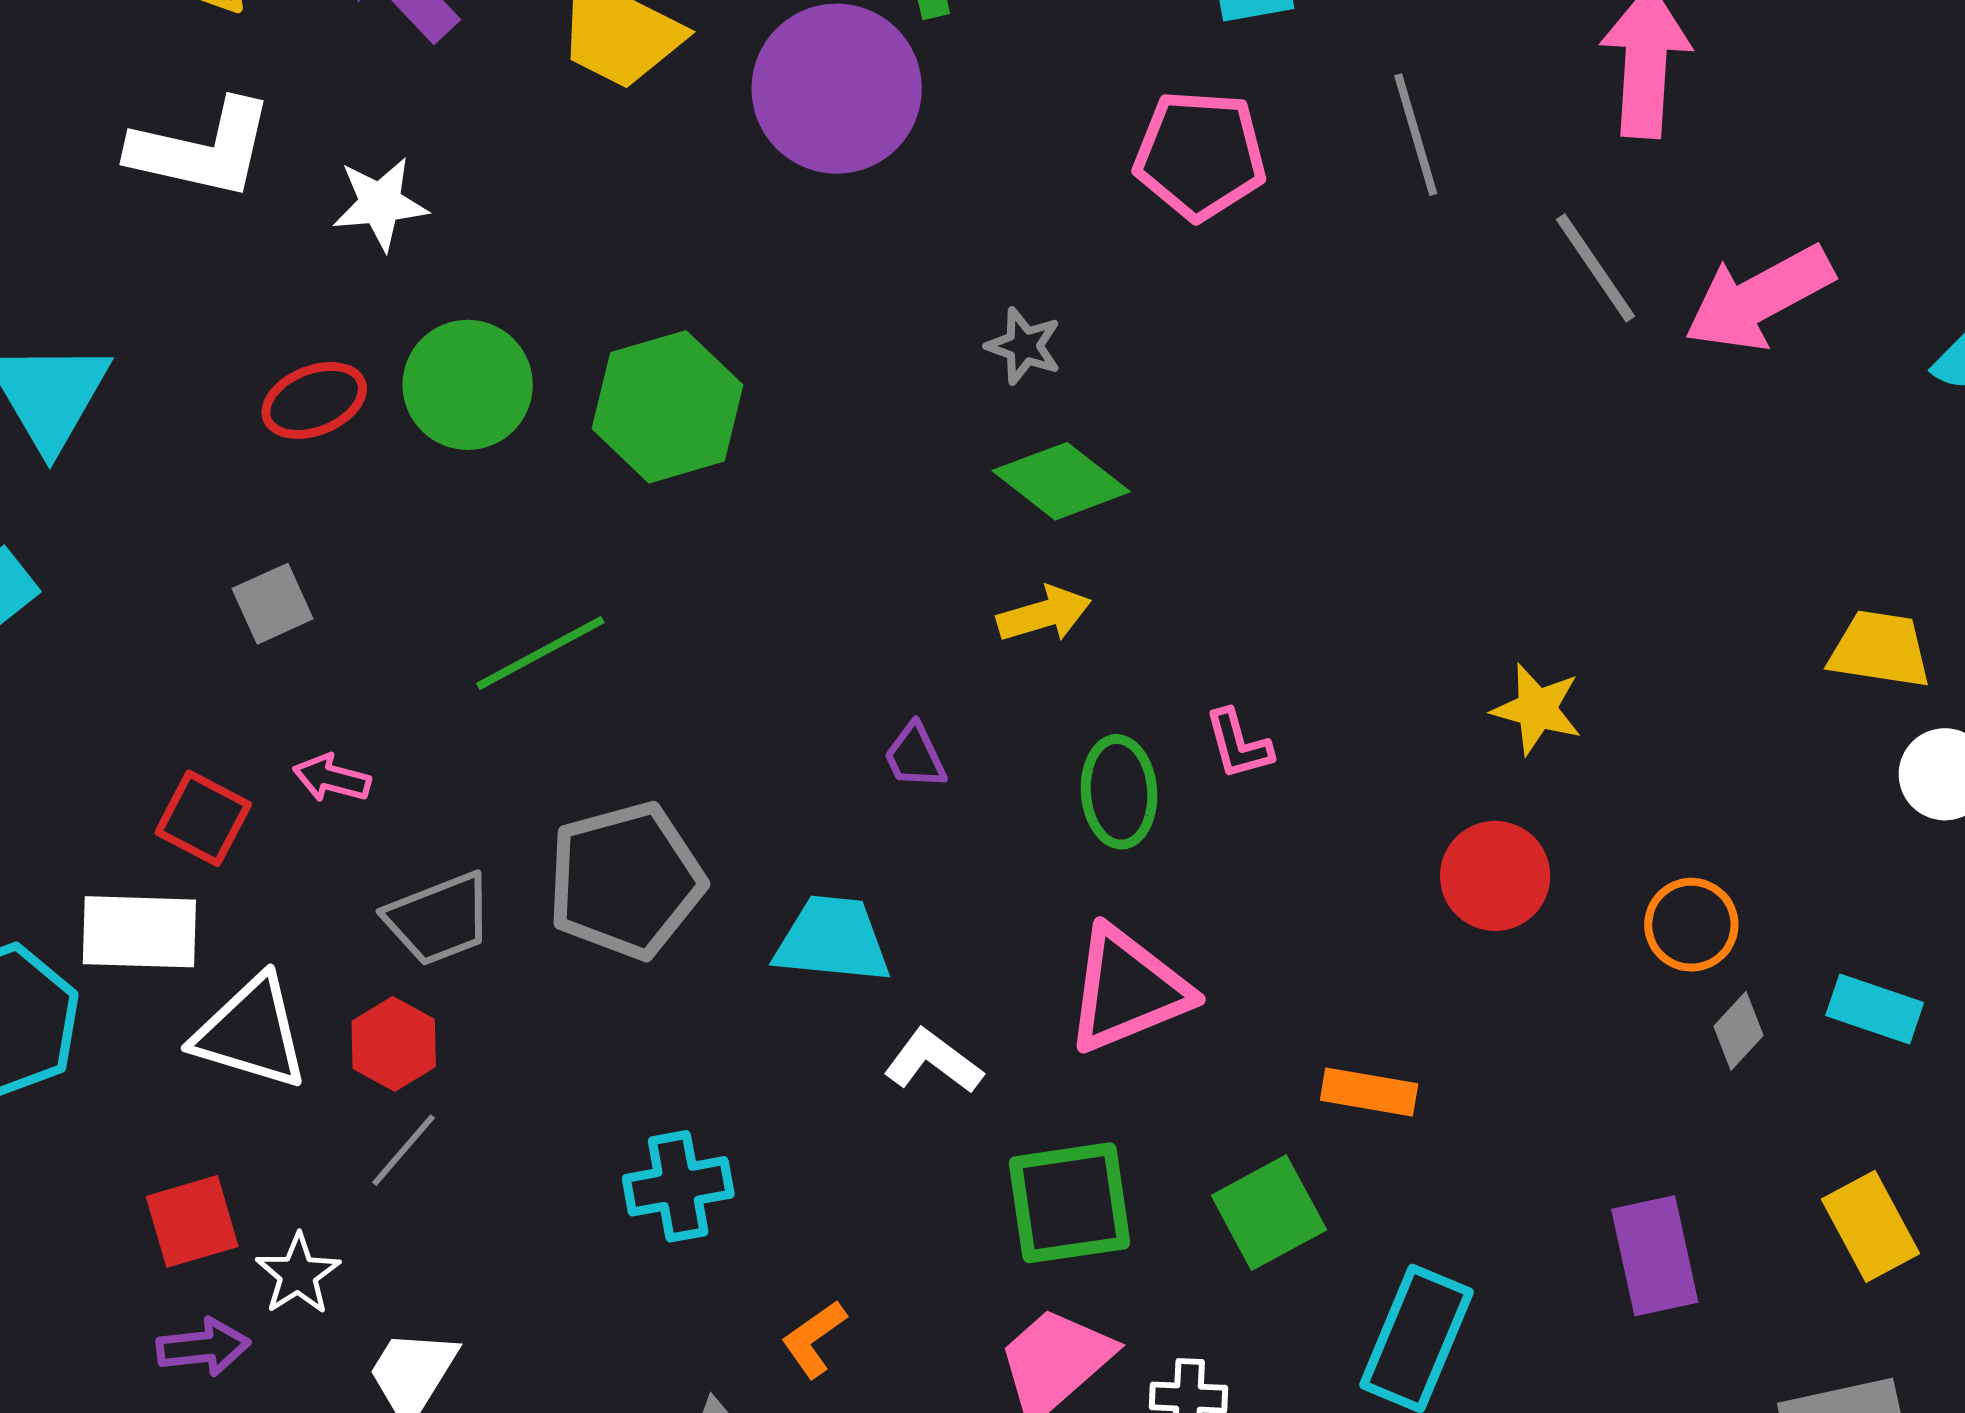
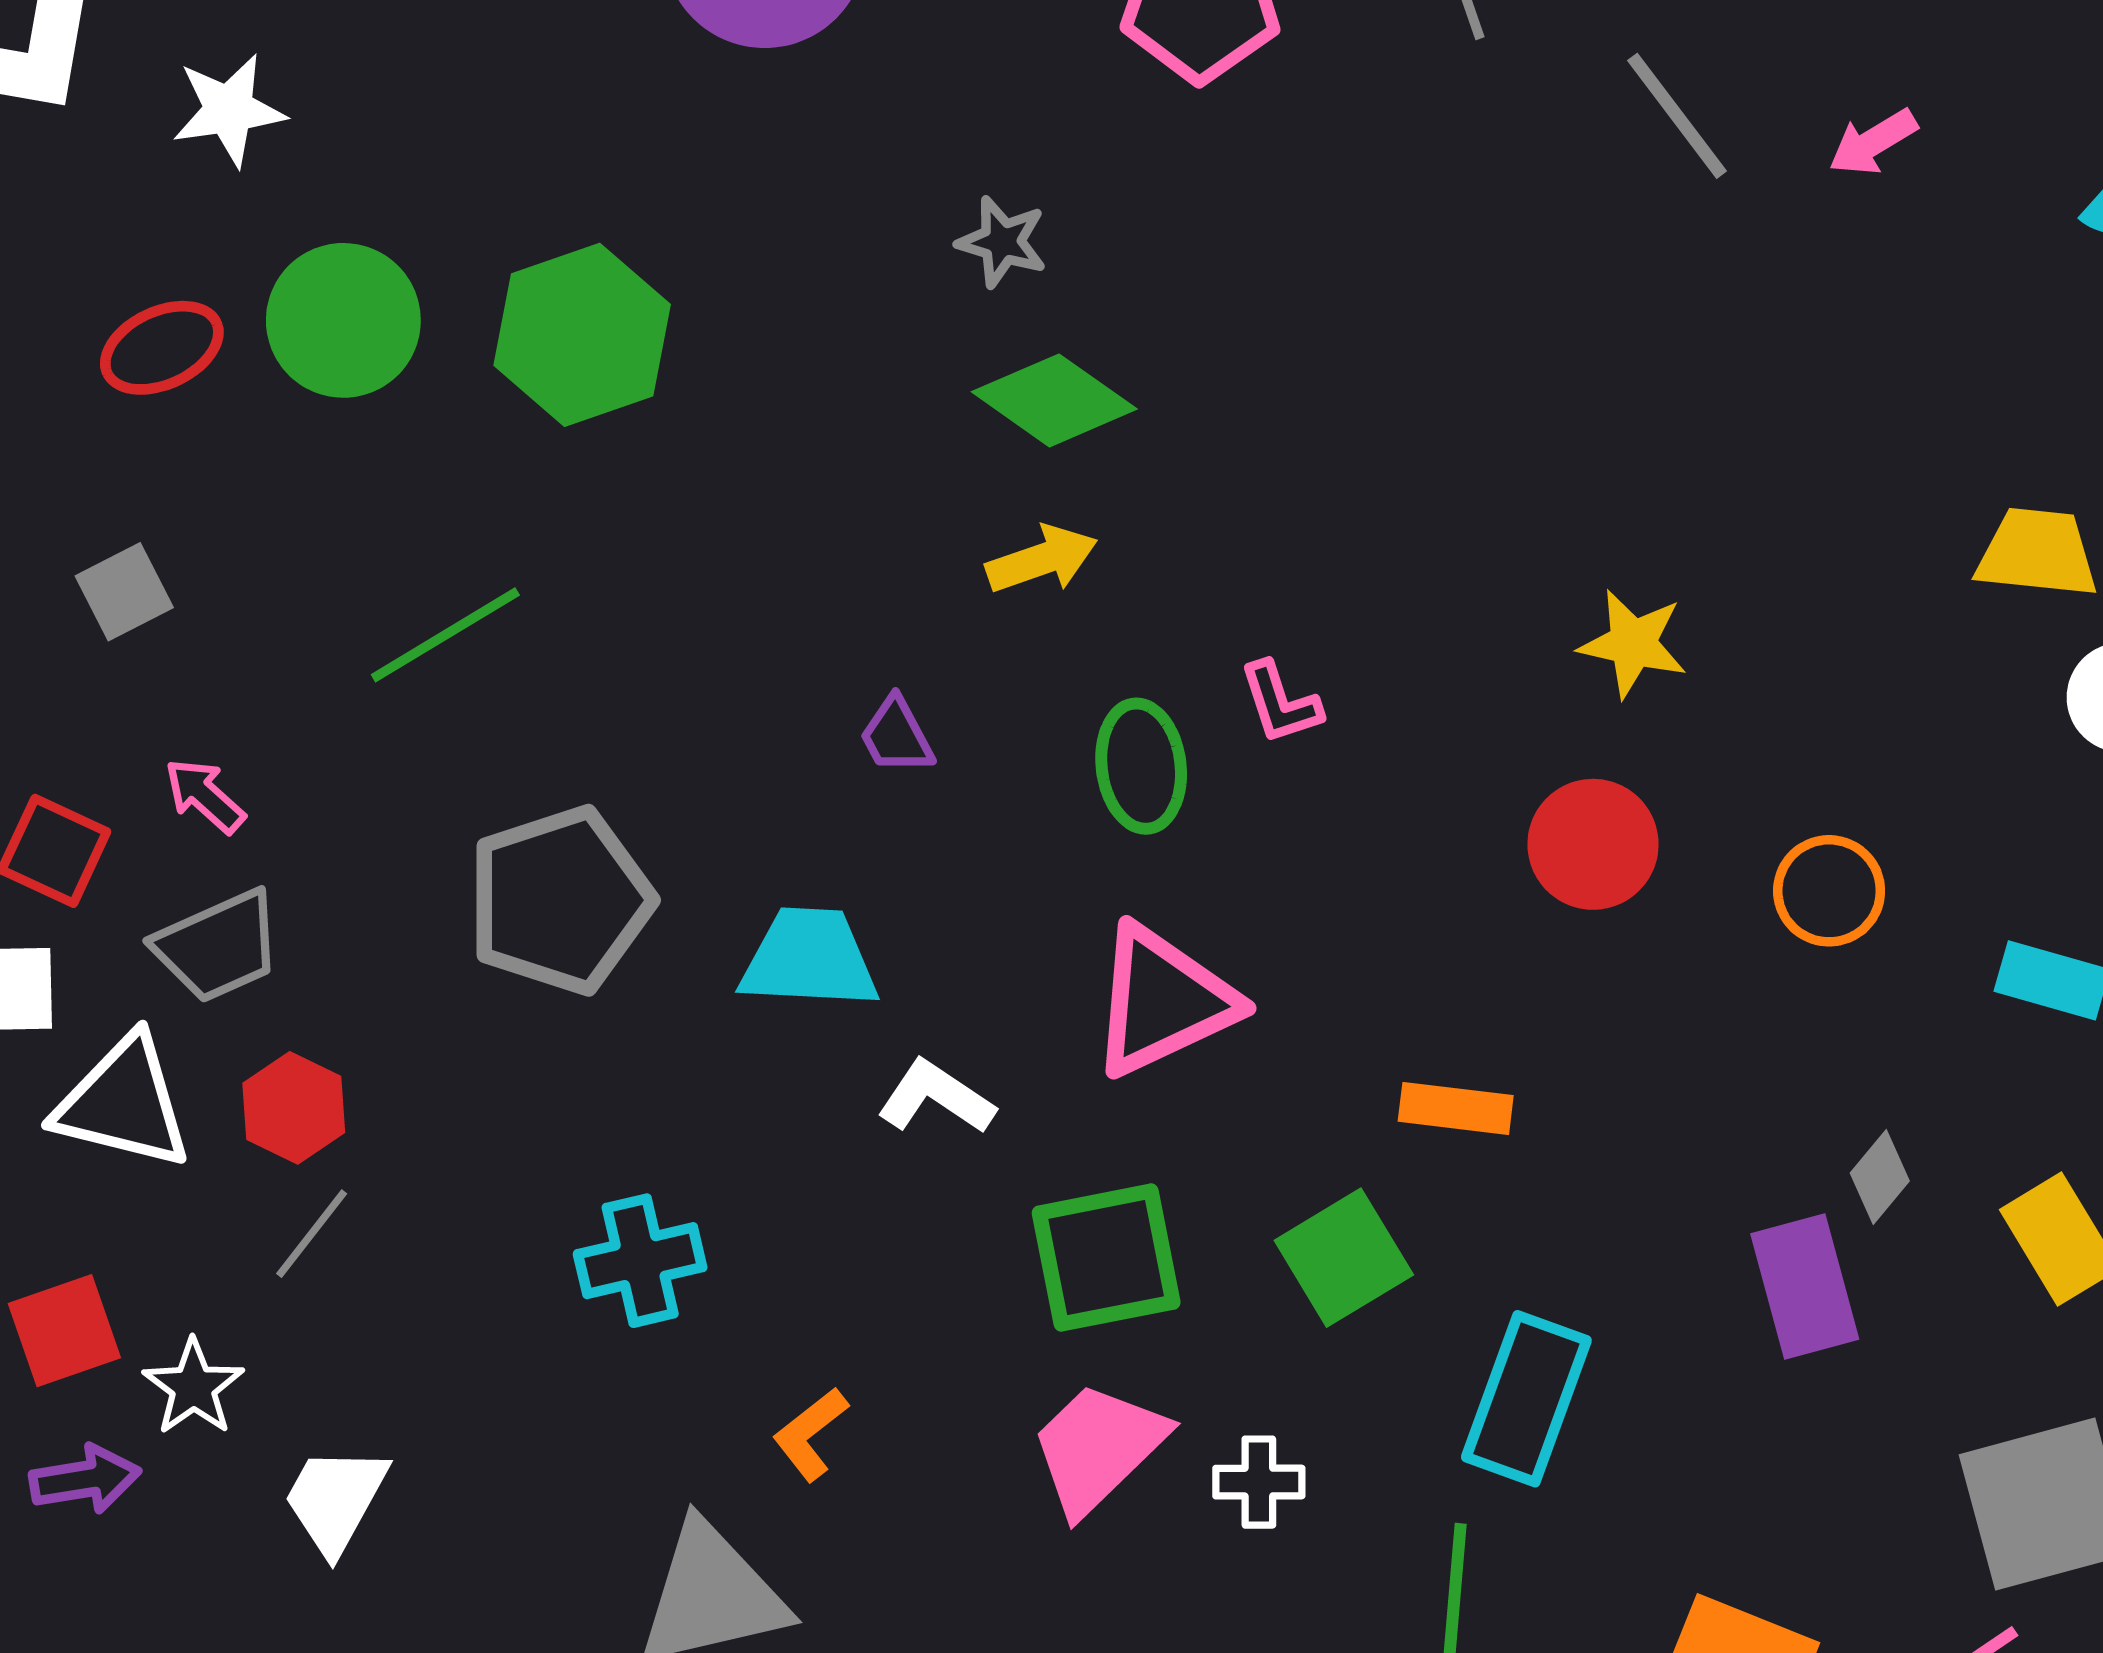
pink arrow: (1759, 298) -> (1873, 142), size x0.5
pink arrow: (332, 778) -> (205, 796), turned 30
gray trapezoid: (439, 919) -> (218, 946), moved
gray diamond: (1739, 1031) -> (1880, 1177), moved

